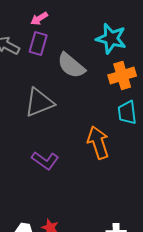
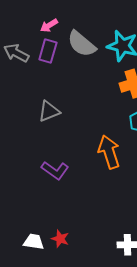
gray semicircle: (71, 66) -> (82, 44), moved
gray triangle: (39, 102) -> (49, 111), size x0.7

